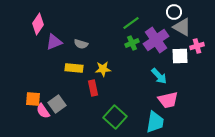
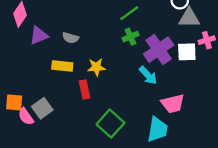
gray triangle: (182, 27) -> (189, 18), turned -30
purple cross: (156, 40) -> (159, 50), moved
cyan arrow: (159, 76) -> (148, 75), moved

